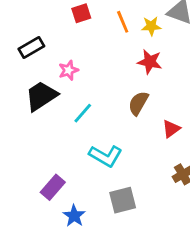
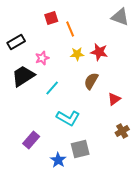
orange line: (123, 22) -> (70, 29), moved
yellow star: (151, 26) -> (77, 54), moved
blue star: (74, 216) -> (58, 160), moved

